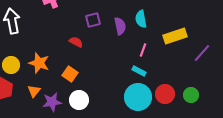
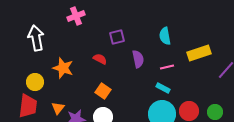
purple semicircle: (120, 26) -> (138, 59), moved
pink line: (143, 50) -> (167, 67), turned 56
orange star: (39, 63) -> (63, 68), moved
orange square: (70, 74) -> (103, 91), moved

